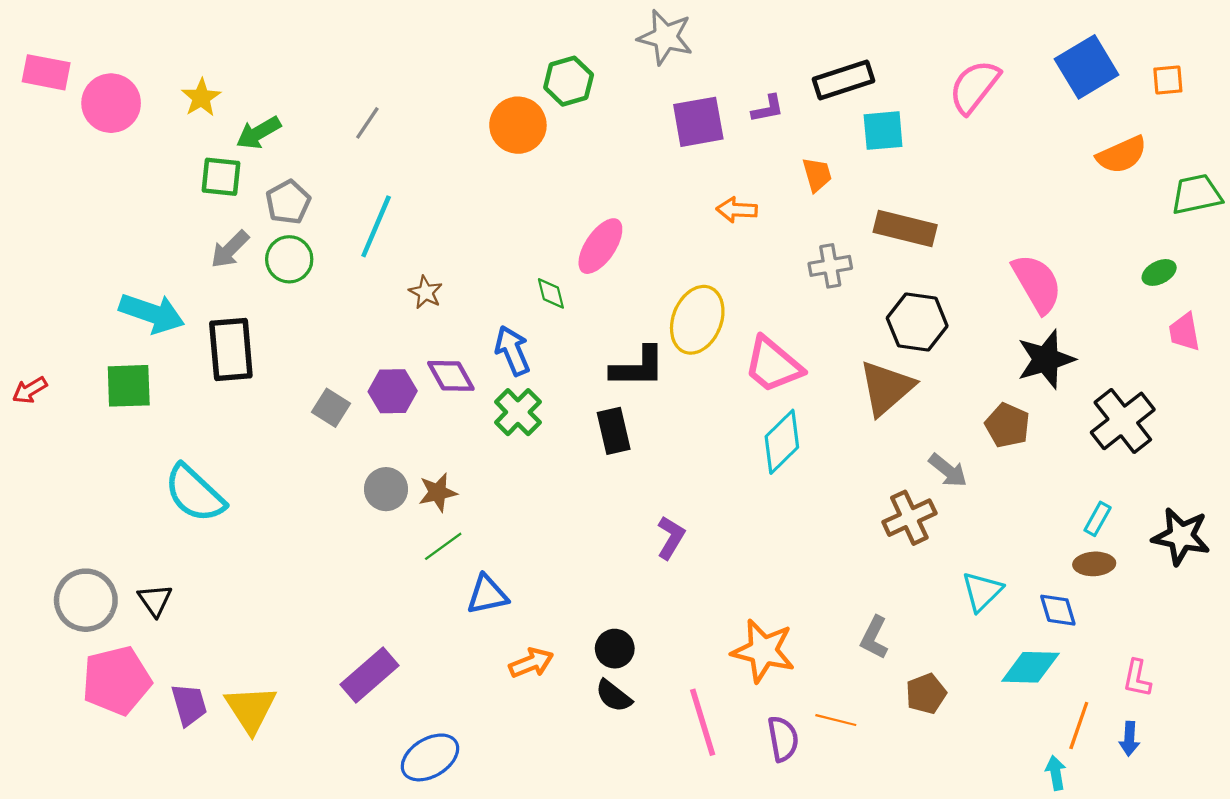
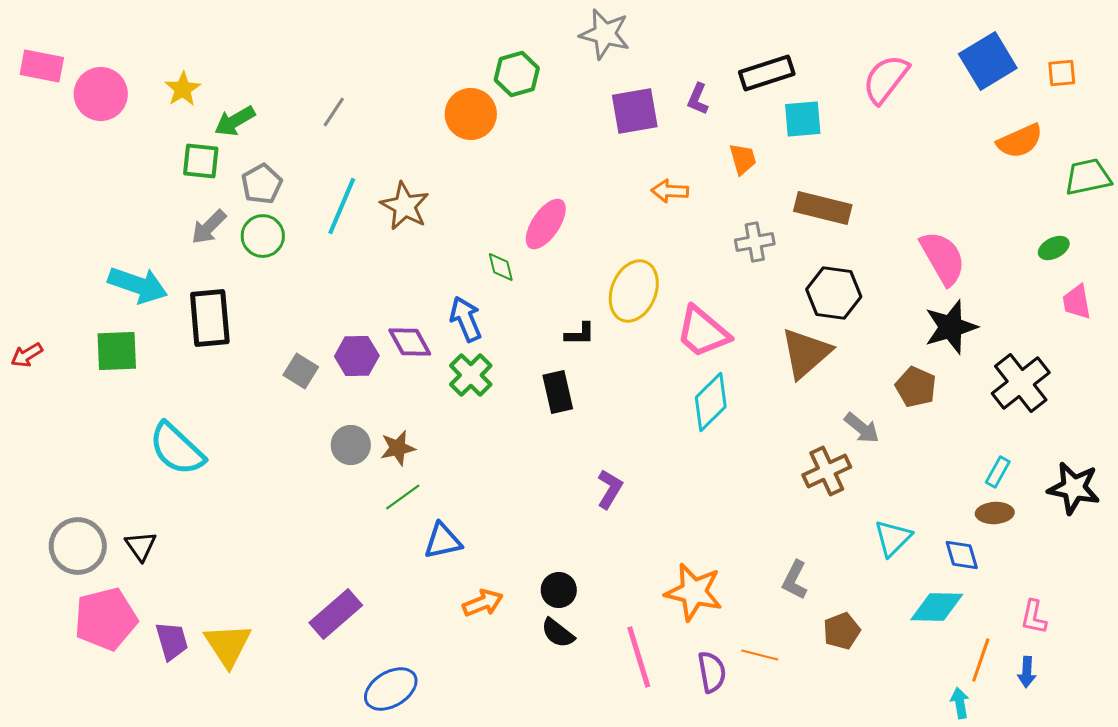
purple L-shape: (768, 109) -> (698, 99), turned 124
brown star: (426, 292) -> (405, 206), moved, size x1.6
black L-shape: (638, 367) -> (580, 334), size x0.6

